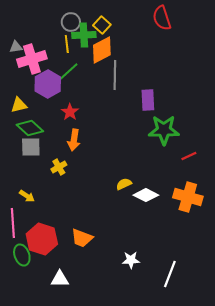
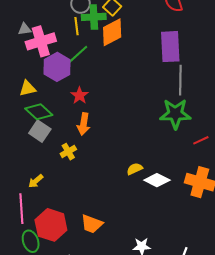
gray line: (115, 75) -> (180, 80), moved
purple rectangle: (148, 100) -> (170, 47), moved, size x1.4
gray square: (31, 147) -> (40, 131), turned 35
yellow arrow: (27, 196) -> (36, 181), turned 105

